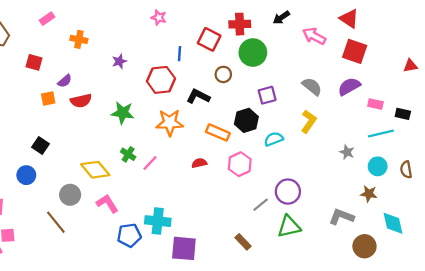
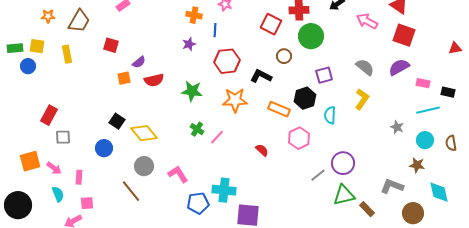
orange cross: (79, 39) -> (194, 15), moved
blue line: (180, 54) -> (215, 30), moved
cyan semicircle: (274, 139) -> (330, 115), turned -66
red semicircle: (199, 163) -> (262, 150), moved, turned 56
yellow diamond: (95, 170) -> (144, 133), moved
brown rectangle: (243, 242) -> (367, 209), moved

